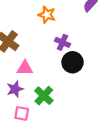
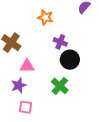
green cross: (44, 96) -> (60, 86), moved

